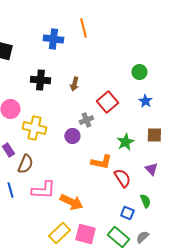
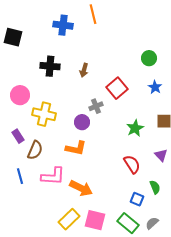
orange L-shape: (101, 162) -> (76, 148), moved

